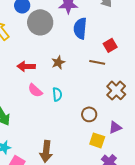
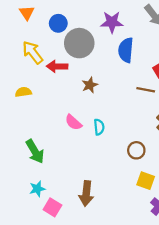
brown star: (58, 62) -> (90, 85), moved
red arrow: (26, 66) -> (57, 66), moved

